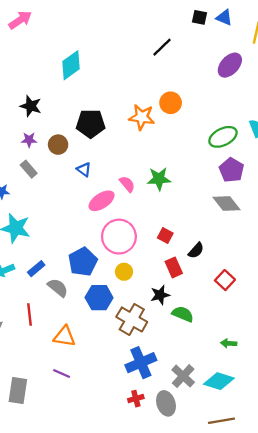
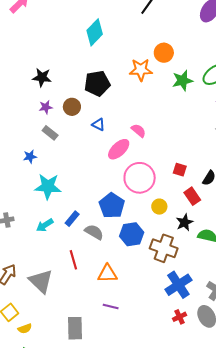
cyan diamond: (71, 65) -> (95, 32), moved
green star: (159, 179) -> (182, 81), moved
yellow circle: (124, 272) -> (159, 207), moved

